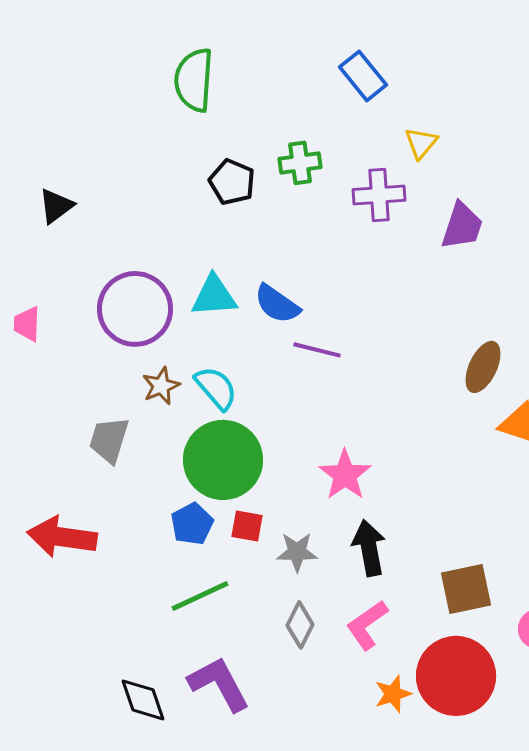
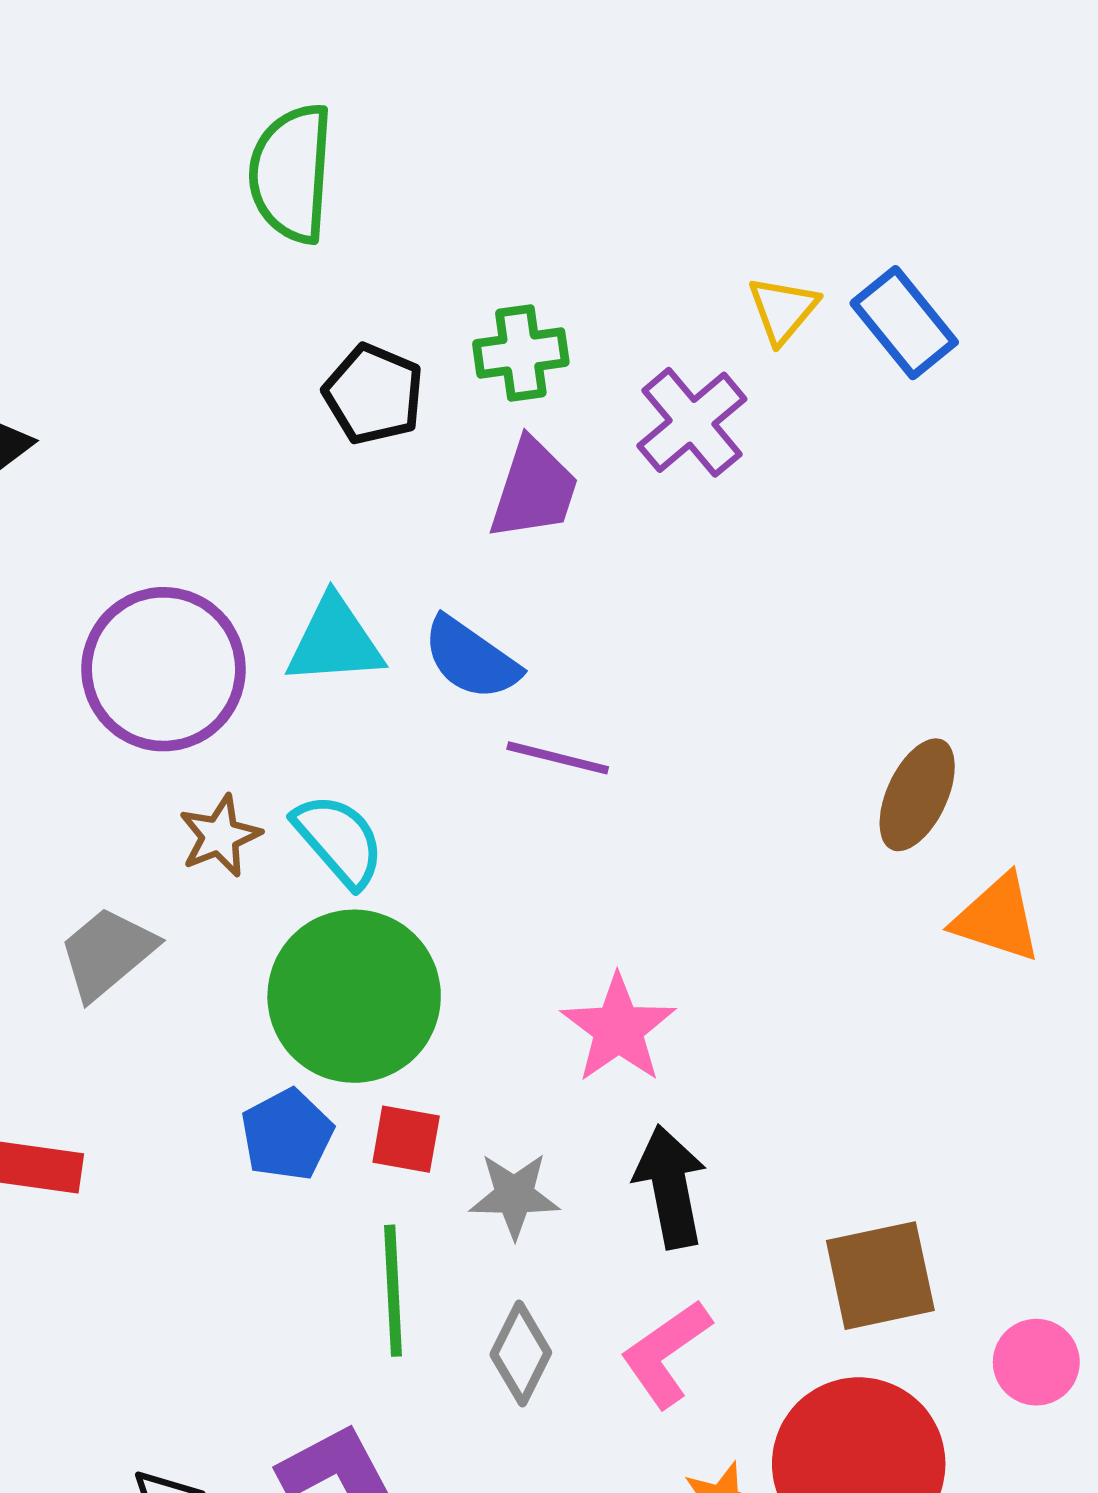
blue rectangle: (363, 76) -> (904, 323), moved
purple cross: (379, 195) -> (692, 422), turned -36
purple trapezoid: (462, 226) -> (534, 489), moved
gray trapezoid: (109, 440) -> (107, 953), turned 33
green line: (200, 596) -> (393, 1291), moved, turned -68

